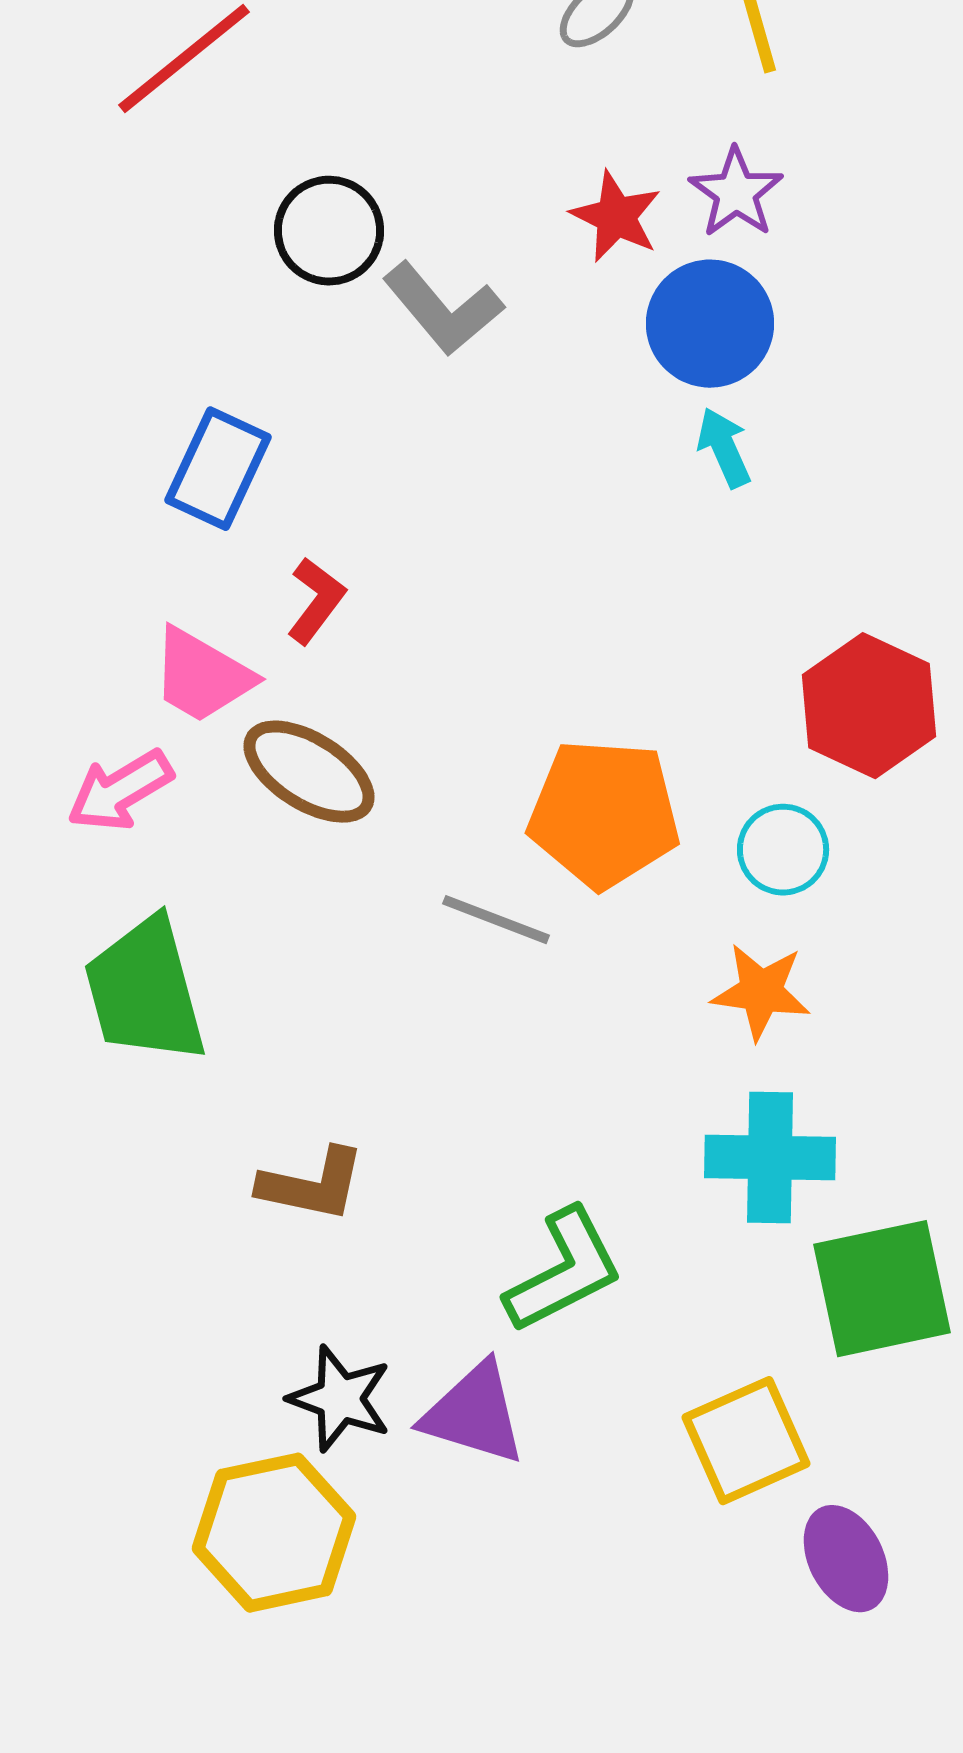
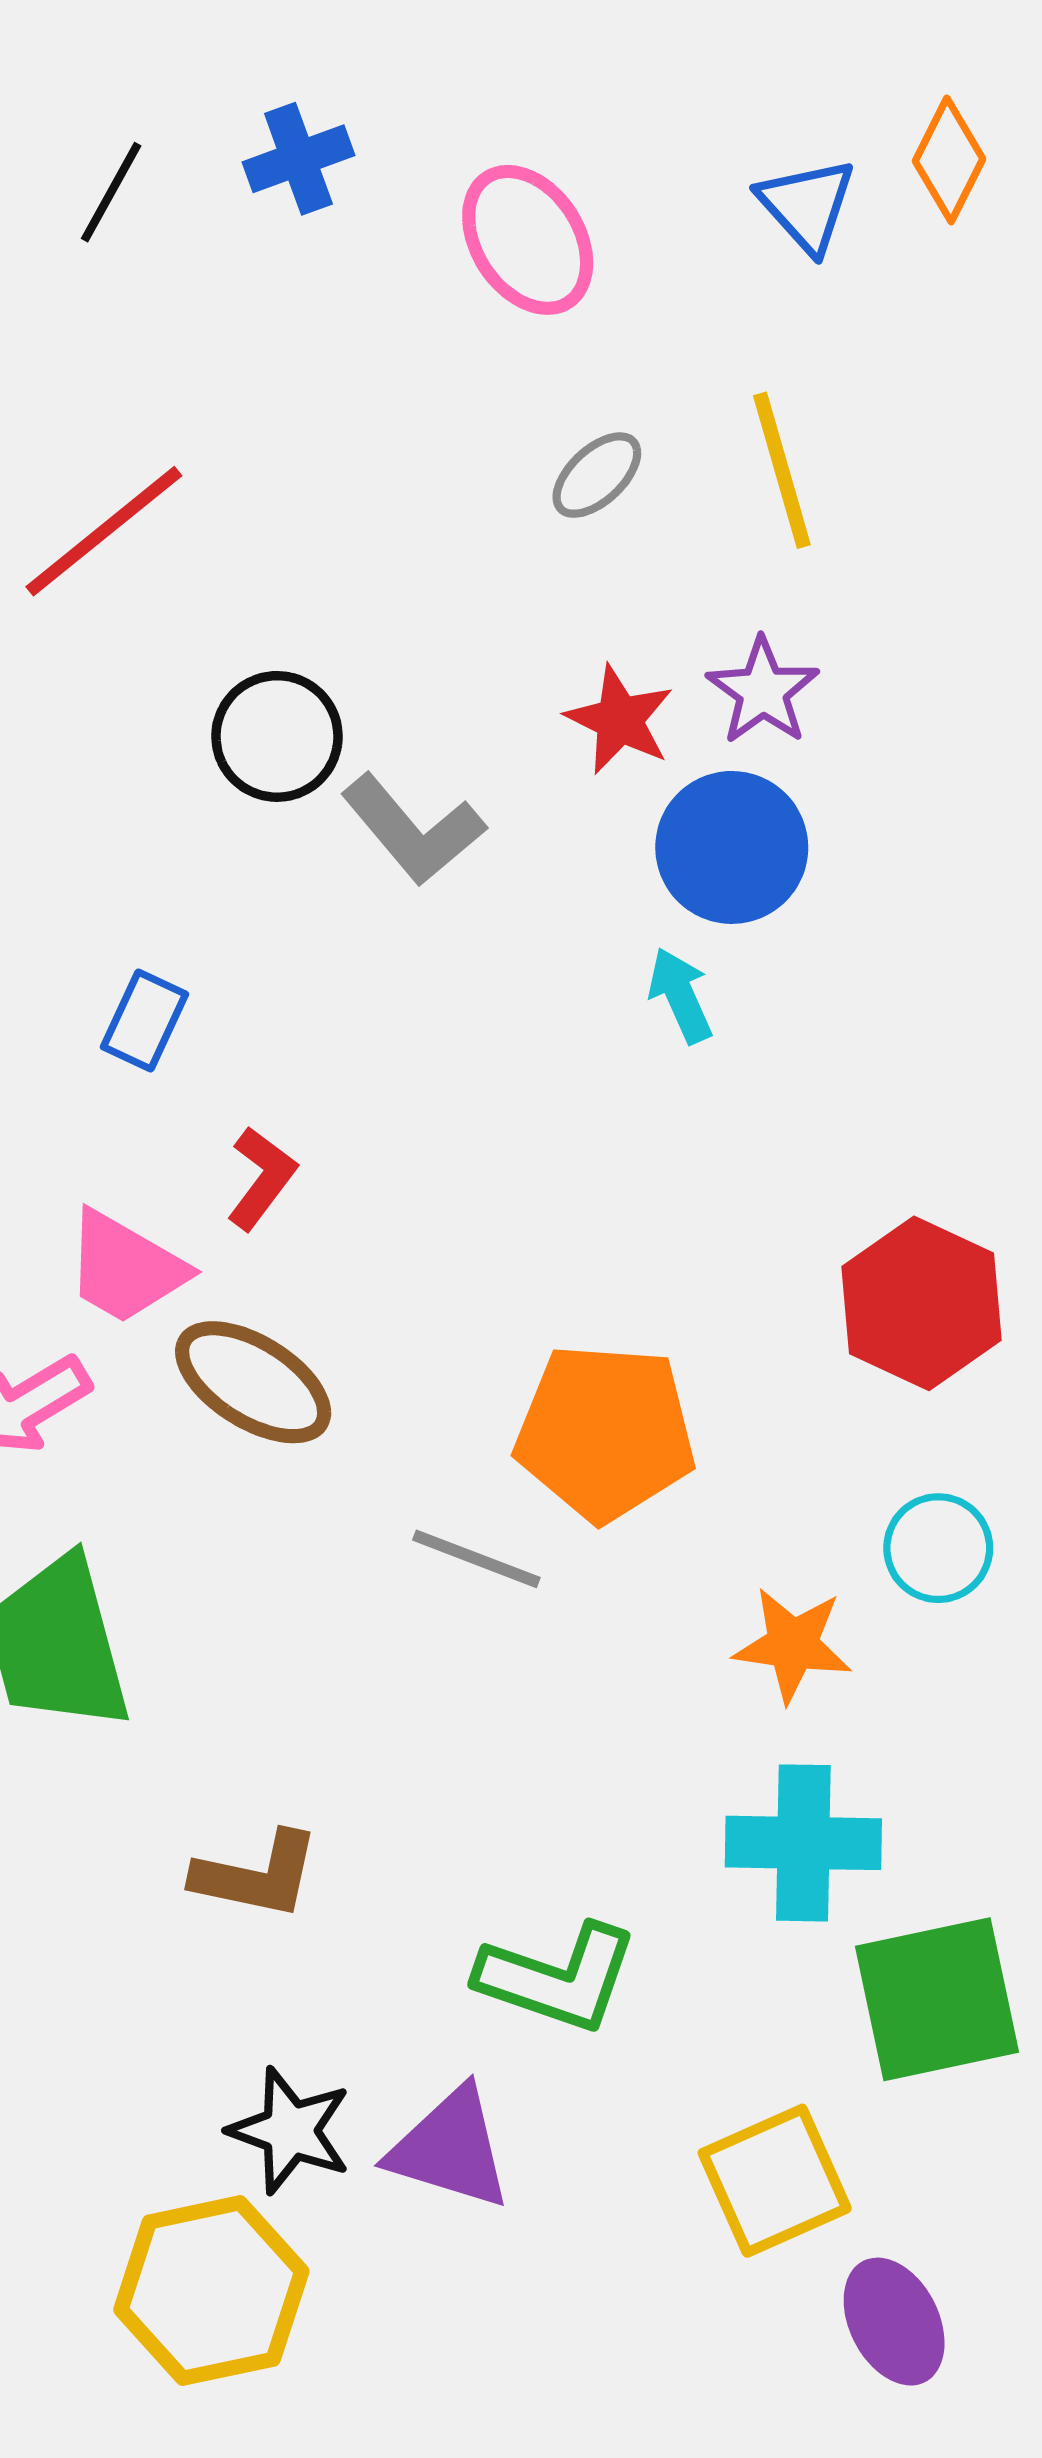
cyan arrow: (724, 448) -> (680, 995), moved
blue rectangle: (218, 469) -> (145, 1021), size x0.7
cyan circle: (783, 850) -> (938, 1548), moved
green L-shape: (564, 1271) -> (557, 1978), turned 46

